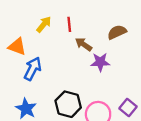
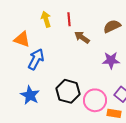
yellow arrow: (44, 24) -> (46, 19), turned -56
purple star: (100, 62) -> (111, 60), moved

